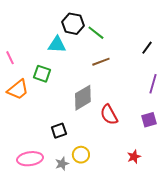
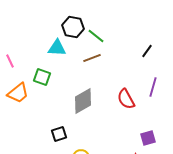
brown line: (101, 62) -> (92, 58), moved
red semicircle: (109, 115) -> (126, 99), moved
purple square: (149, 120) -> (148, 138), moved

